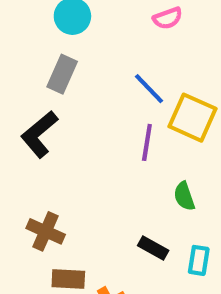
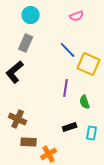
purple line: (147, 142) -> (66, 88), moved
black rectangle: (153, 248) -> (70, 127), turned -48

